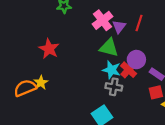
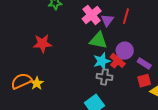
red star: (49, 49) -> (42, 44), turned -30
cyan star: (112, 70) -> (102, 61), turned -30
yellow star: (41, 83) -> (37, 83), moved

